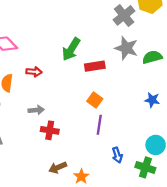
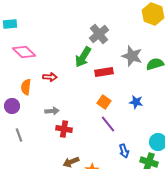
gray cross: (124, 15) -> (99, 34), moved
blue star: (152, 100) -> (136, 102), moved
purple line: (99, 125) -> (108, 124), turned -48

